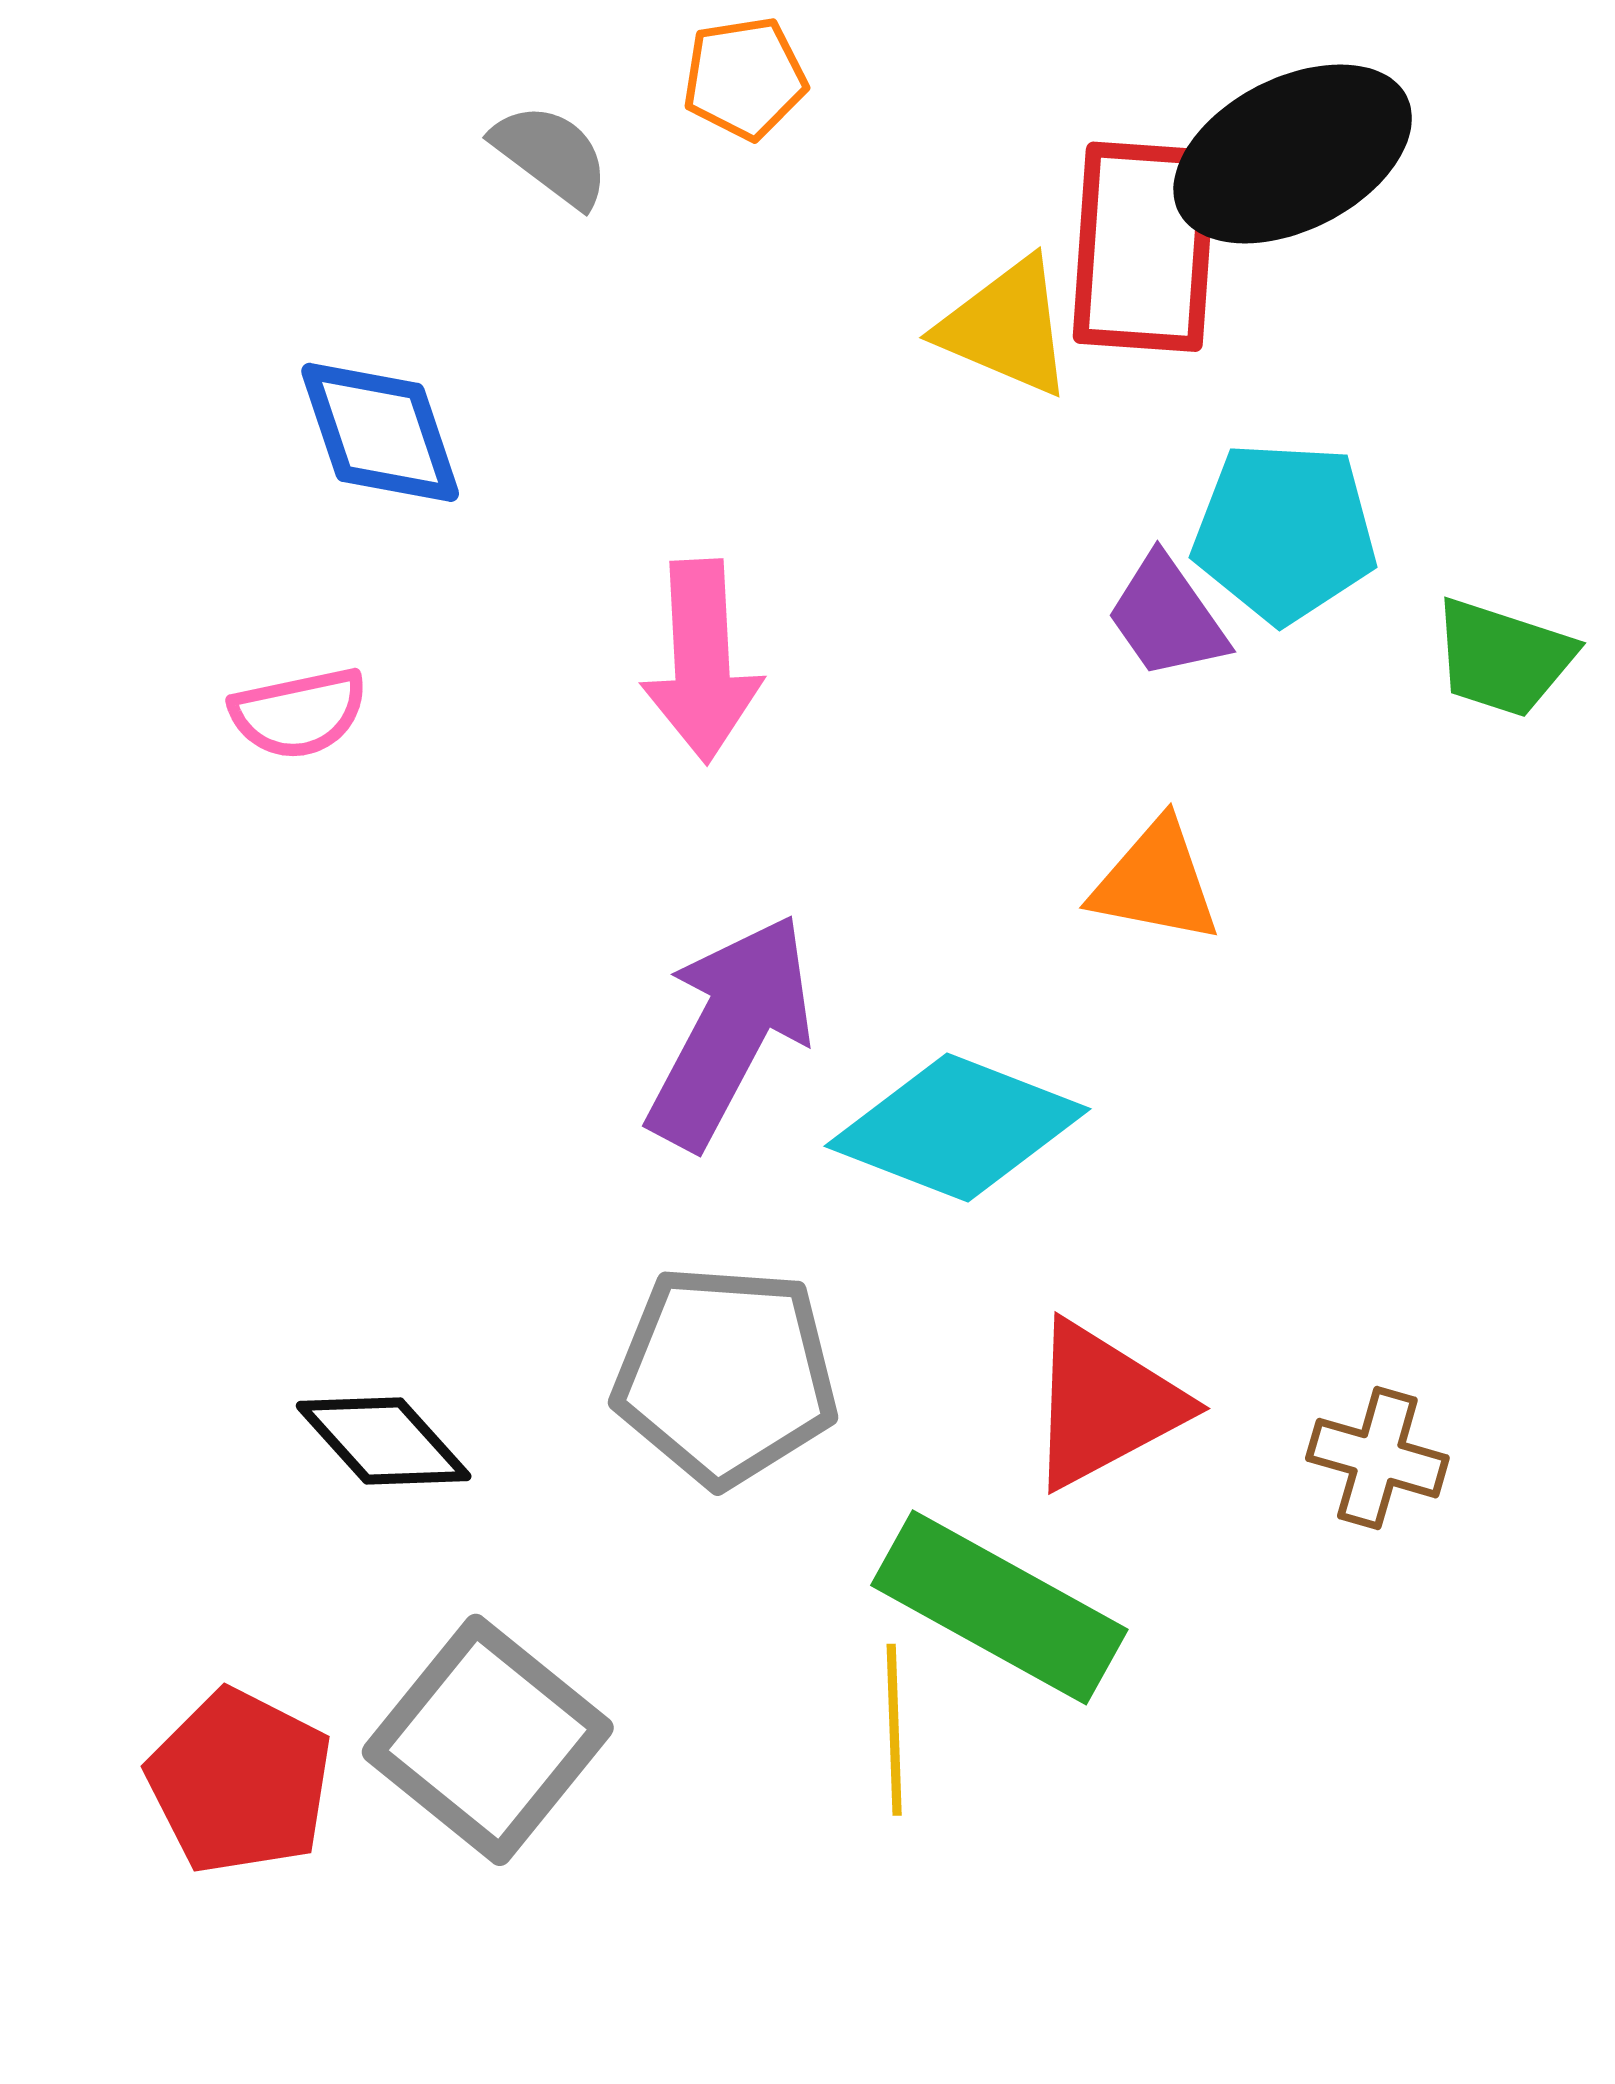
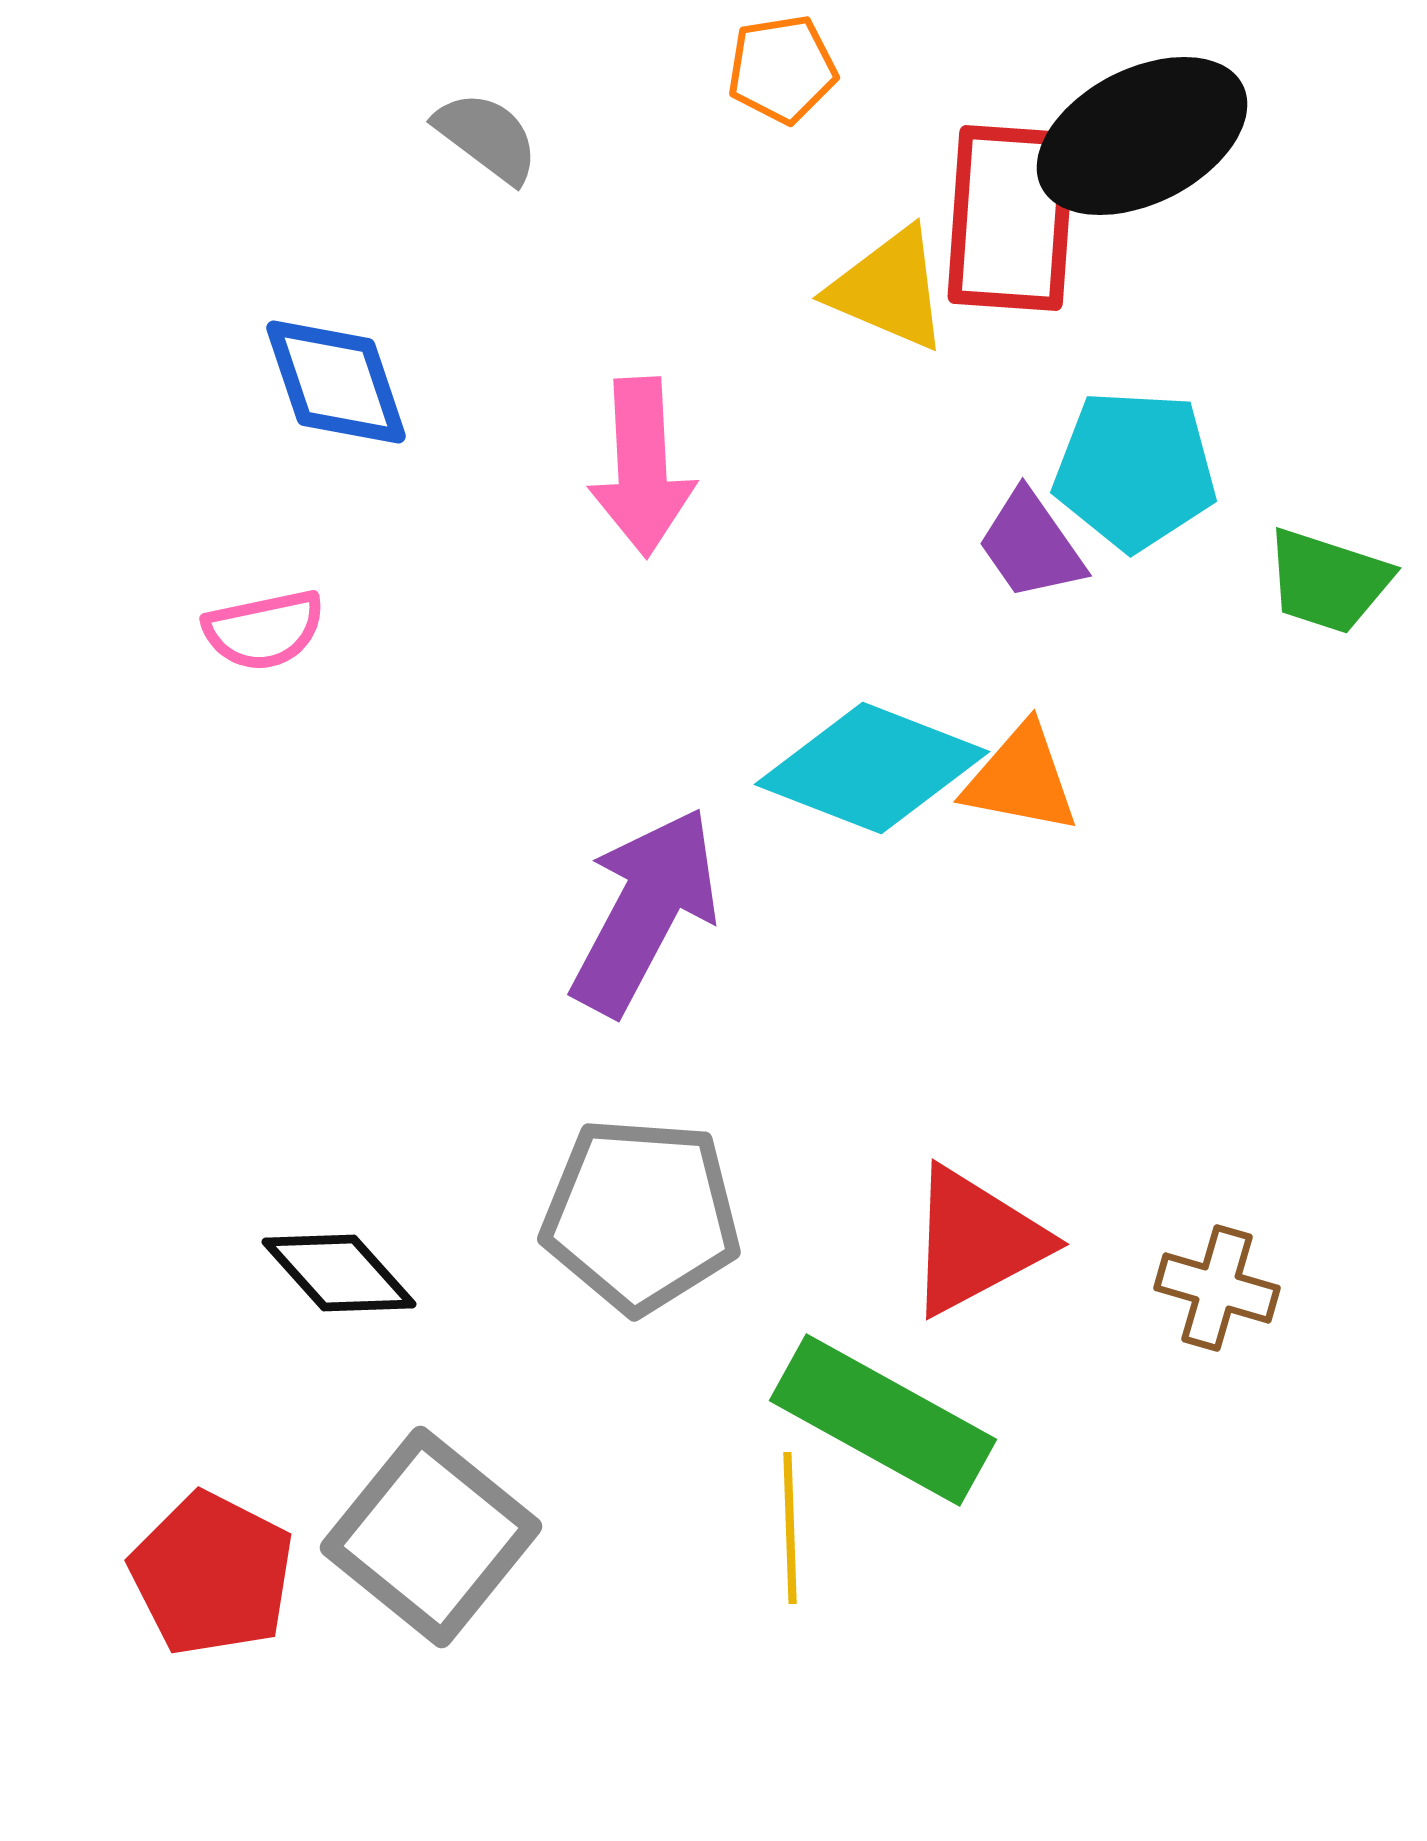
orange pentagon: (745, 78) -> (782, 69), moved
pink arrow: (702, 661) -> (642, 467), moved
cyan diamond: (957, 1127) -> (872, 768), moved

